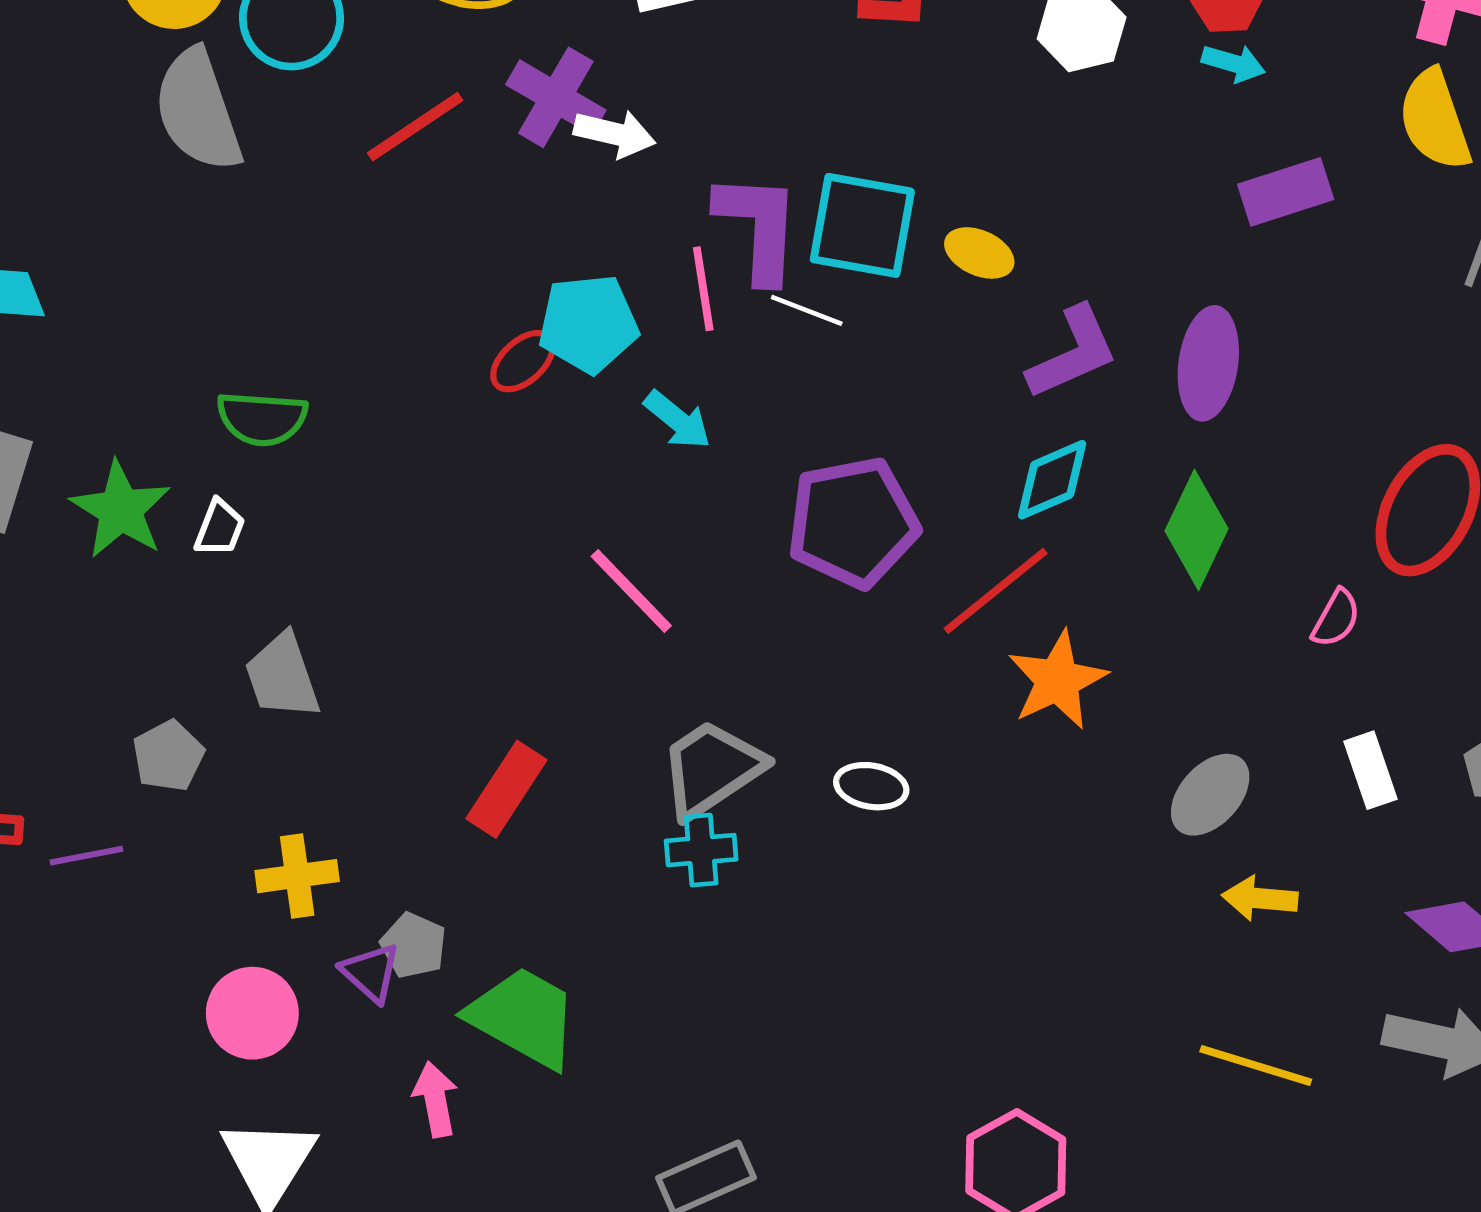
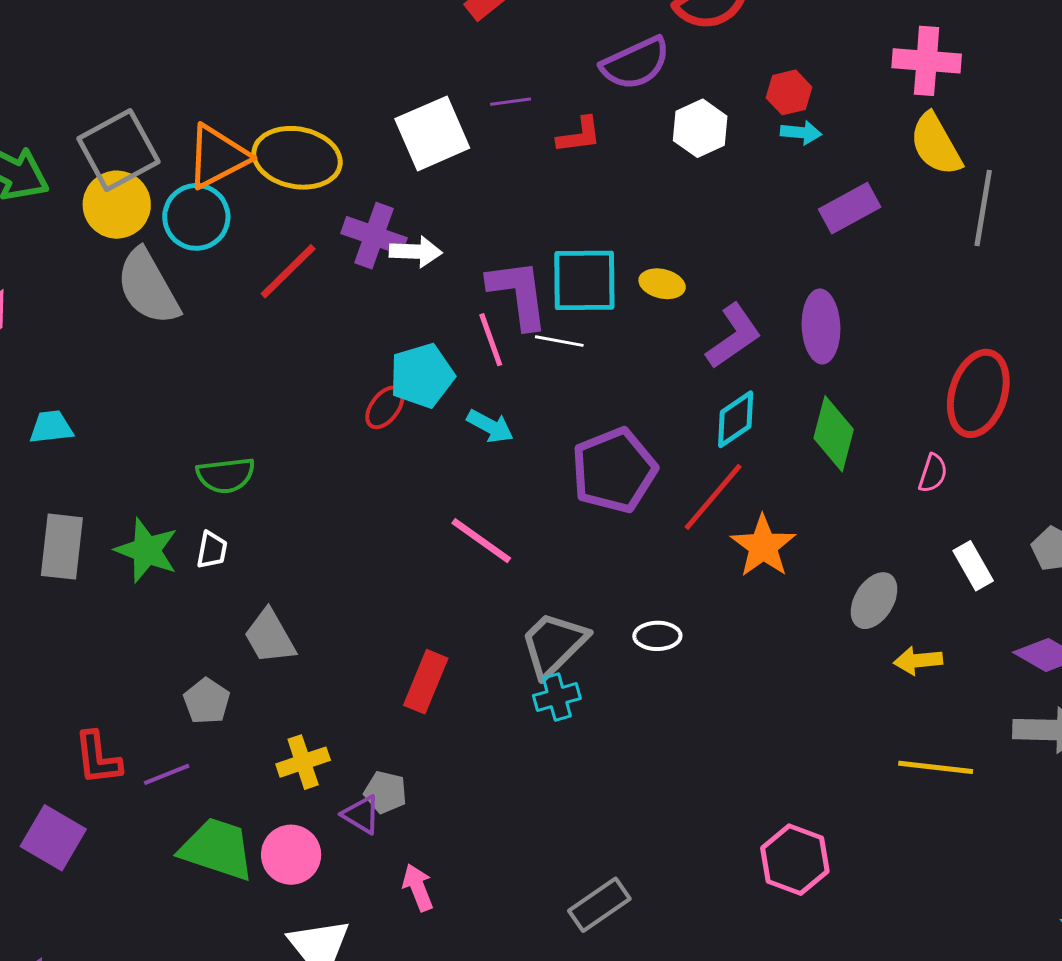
green trapezoid: (523, 1017) -> (217, 849), moved

